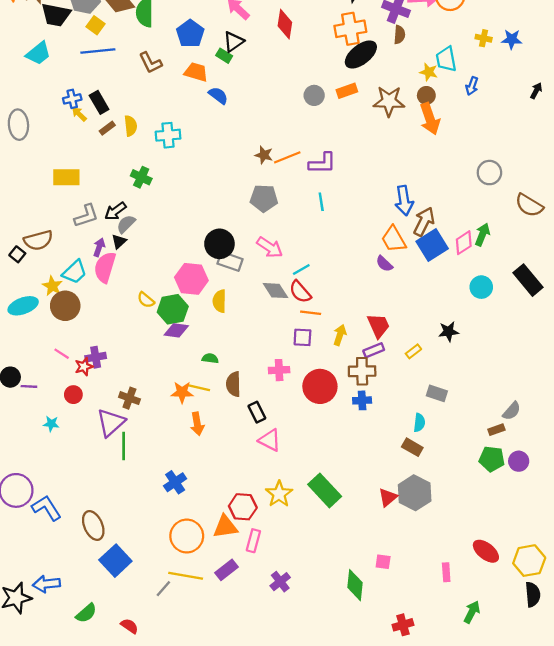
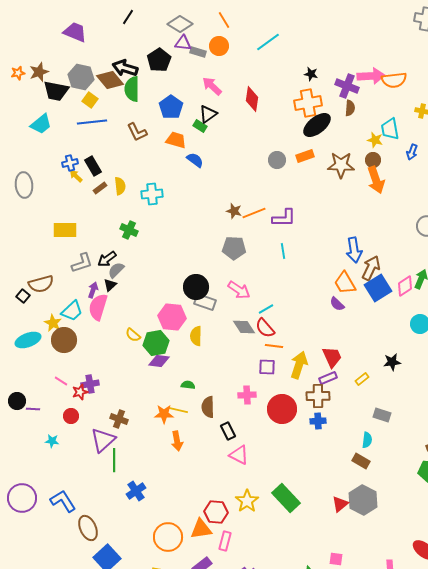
yellow arrow: (340, 335) -> (299, 365), size x1.5
blue cross: (175, 482) -> (136, 491), moved
blue L-shape: (46, 508) -> (63, 501), moved

